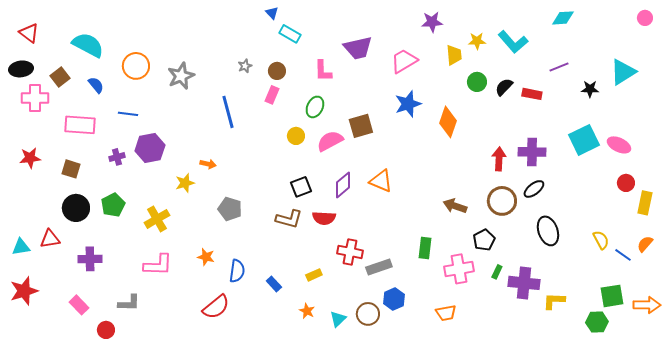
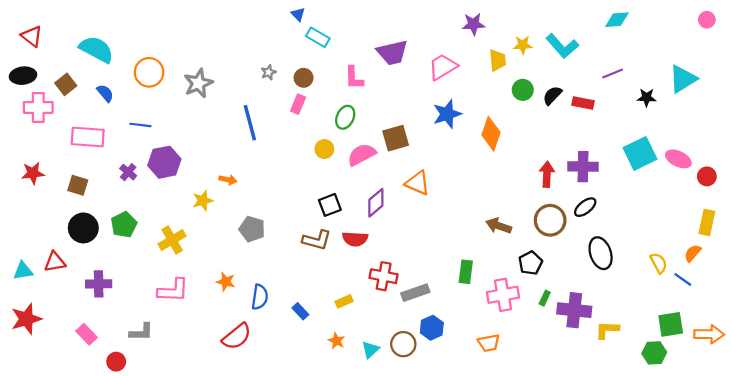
purple cross: (117, 157) -> (128, 172), turned -35
orange triangle: (381, 181) -> (418, 183), moved
red circle: (626, 183) -> (707, 176), moved
orange semicircle: (645, 244) -> (693, 253), moved

